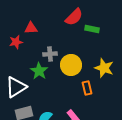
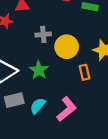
green star: (39, 71) -> (39, 70), moved

